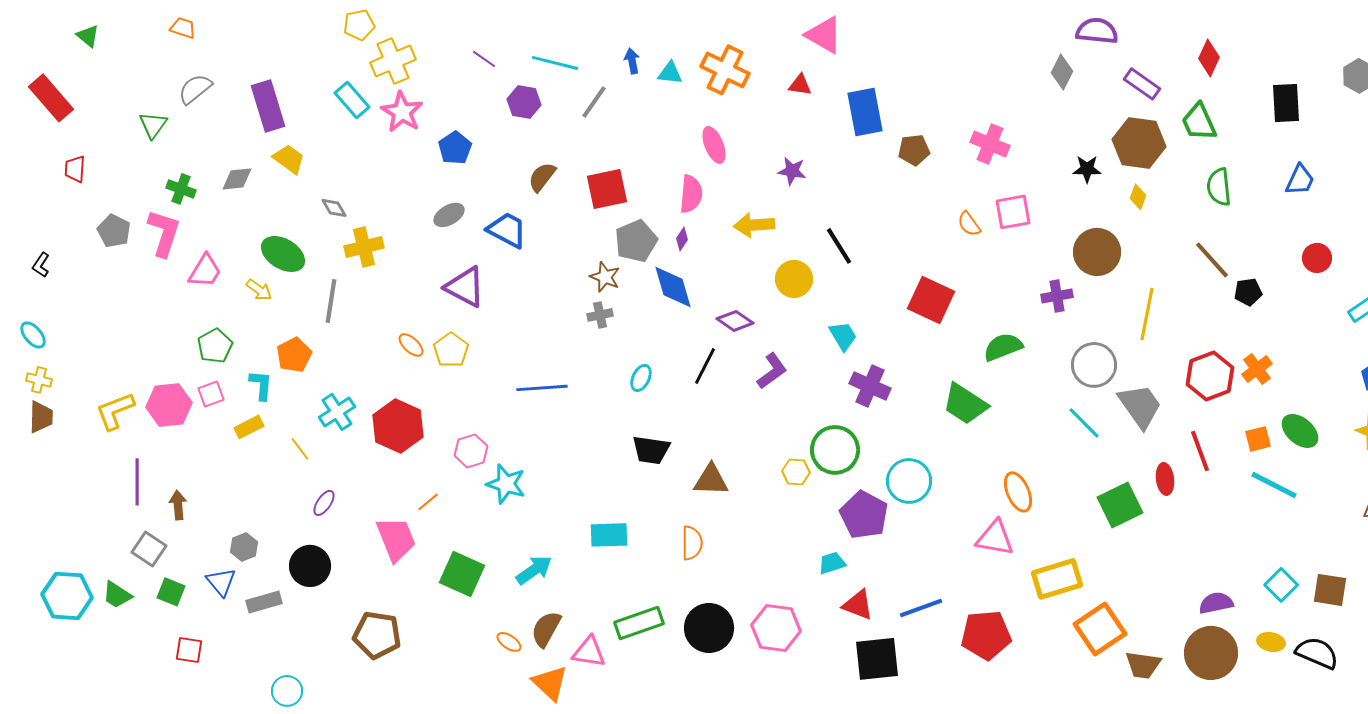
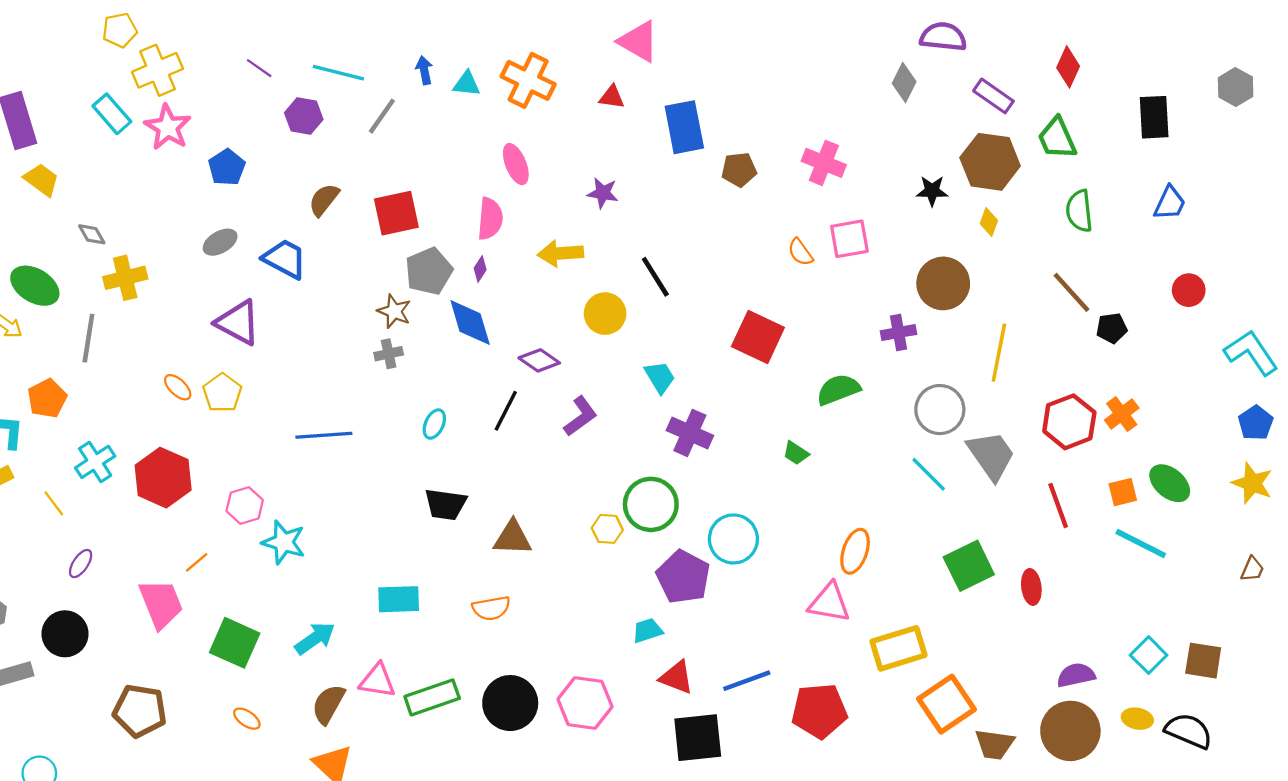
green trapezoid: (965, 404) -> (796, 453), size x0.5
red ellipse: (1165, 479) -> (1031, 587), moved
orange ellipse: (1018, 492) -> (855, 551), turned 42
orange semicircle: (692, 543) -> (491, 608), turned 80
orange ellipse: (509, 642) -> (247, 719), moved
pink triangle: (589, 652) -> (377, 681), moved

